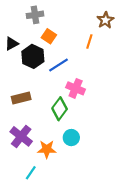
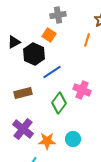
gray cross: (35, 15) -> (58, 15), moved
blue line: (58, 65) -> (52, 72), moved
pink cross: (76, 88) -> (82, 90), moved
cyan circle: (71, 138) -> (73, 139), moved

